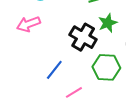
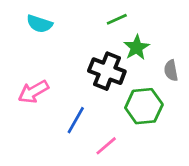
pink arrow: (28, 24) -> (33, 92), moved

